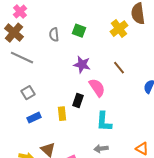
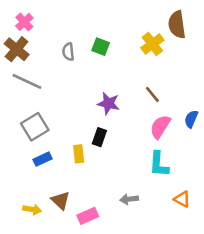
purple star: (82, 65) -> (108, 103), moved
pink semicircle: (97, 88) -> (160, 127), moved, turned -114
gray square: (28, 93) -> (35, 127), size x1.5
cyan L-shape: (104, 122) -> (159, 164), moved

